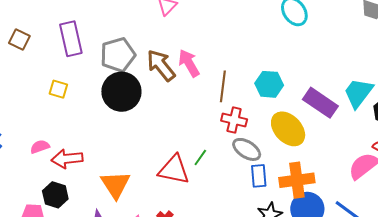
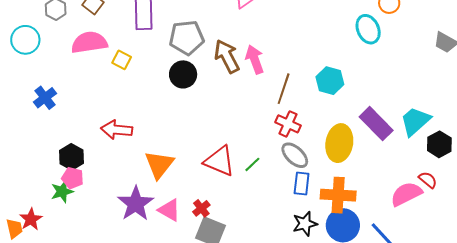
cyan hexagon: (269, 84) -> (330, 81), moved
black circle: (121, 92) -> (183, 74), size x0.7
yellow ellipse: (288, 129) -> (339, 143), turned 42
pink semicircle: (40, 147) -> (89, 43), moved, size x1.8
green line: (200, 158) -> (252, 164), moved
black hexagon: (55, 195) -> (71, 157), moved

